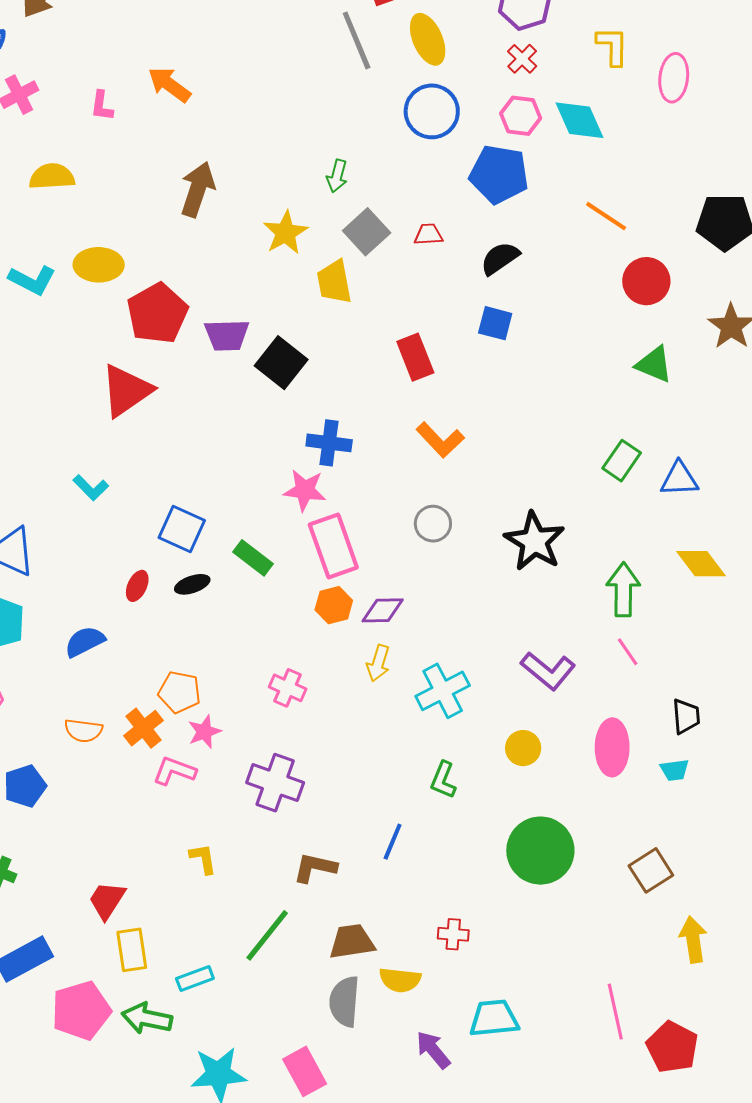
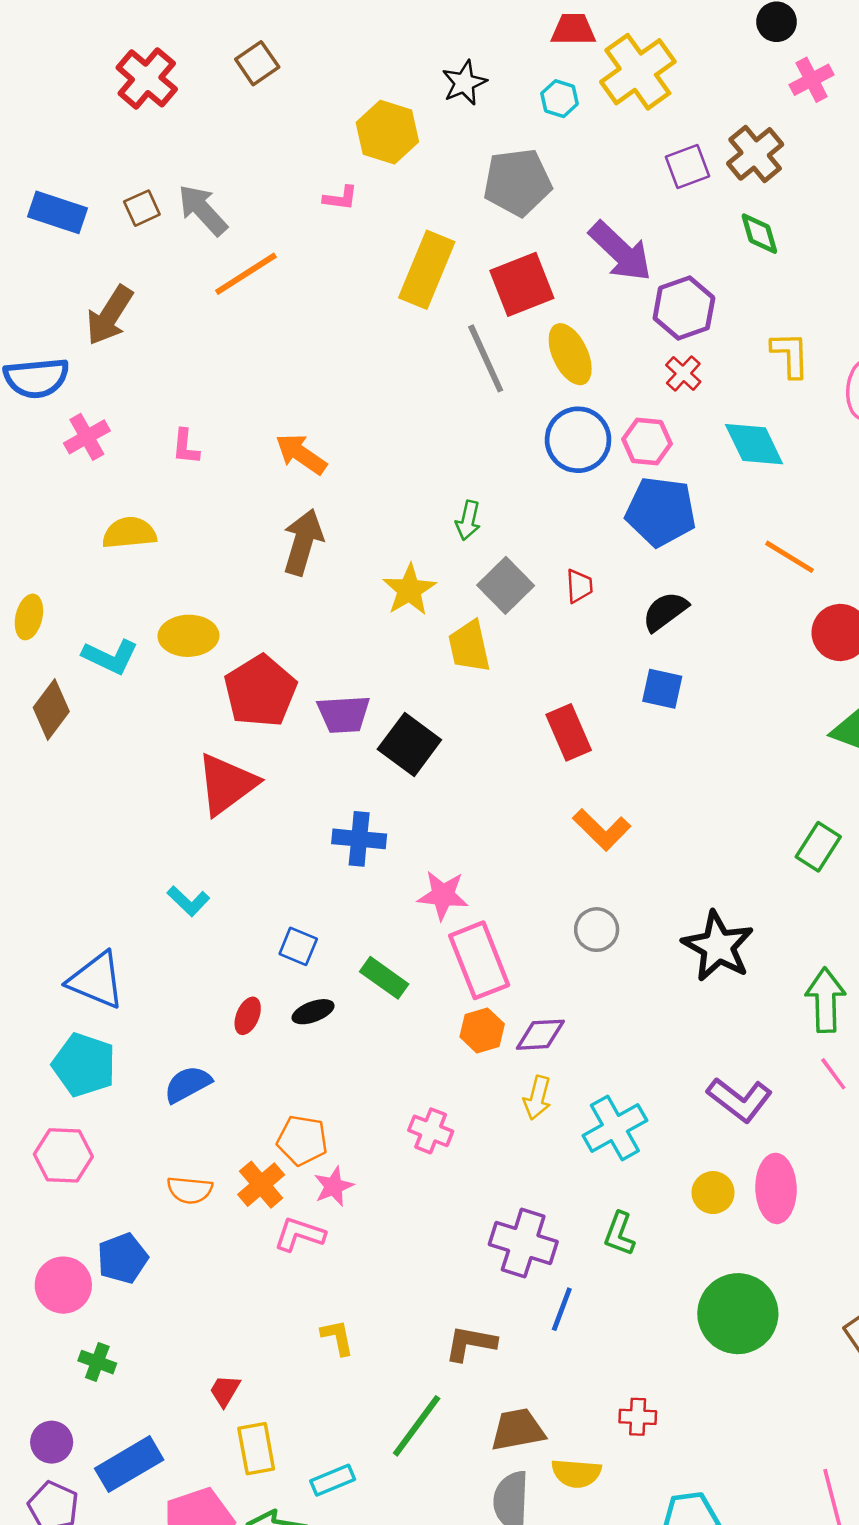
orange arrow: (169, 85) -> (301, 454), moved
pink hexagon: (521, 116) -> (647, 442), moved
red trapezoid: (429, 234) -> (579, 586), turned 92
blue cross: (329, 443) -> (359, 839), moved
blue square: (182, 529) -> (298, 946), size x0.7
pink ellipse: (612, 747) -> (776, 1188), moved
purple cross: (275, 783) -> (523, 1243), moved
red trapezoid: (107, 900) -> (225, 1391), size x0.7

